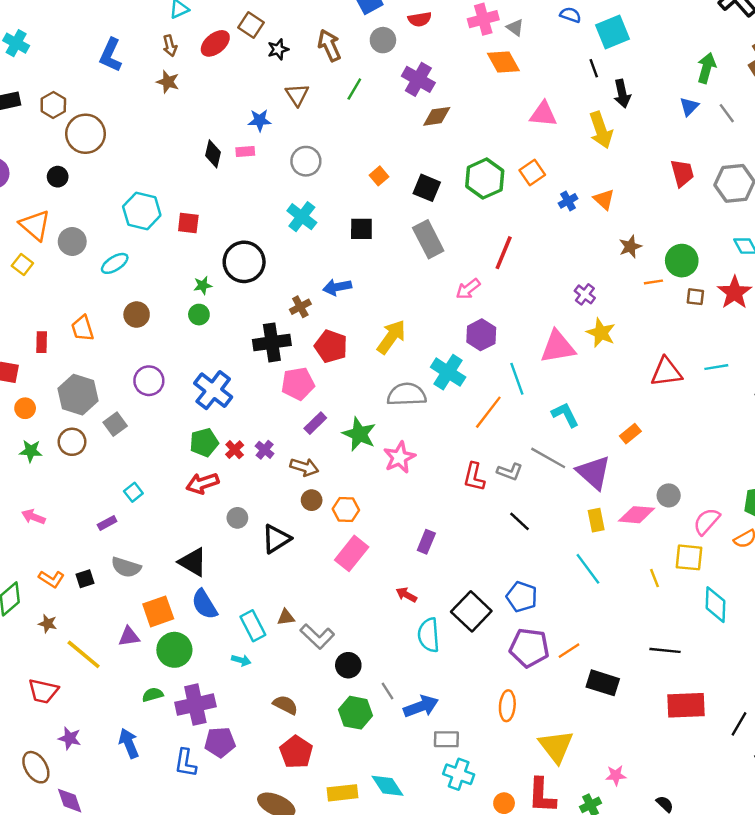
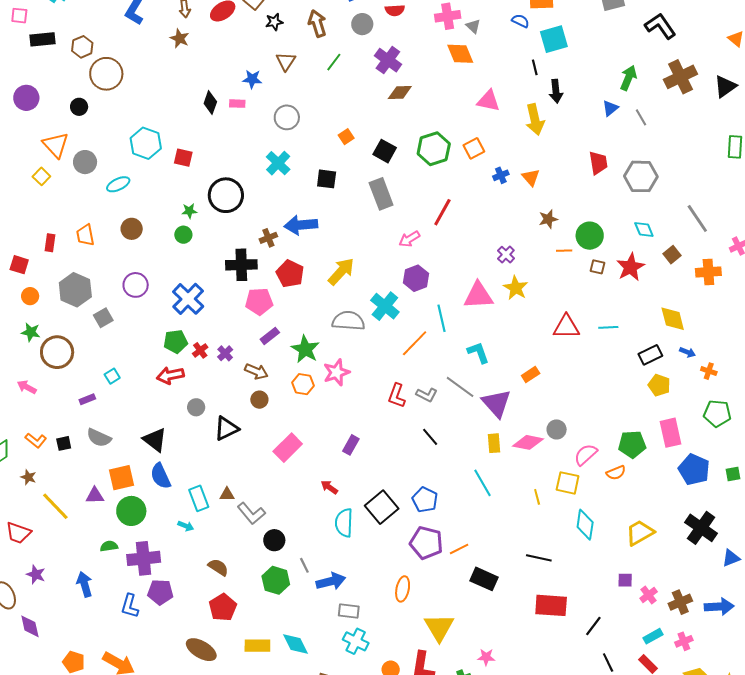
blue arrow: (337, 287) -> (301, 225), size x1.4
brown circle: (72, 442) -> (57, 352), moved, size x1.4
orange hexagon: (346, 509) -> (303, 384), moved

